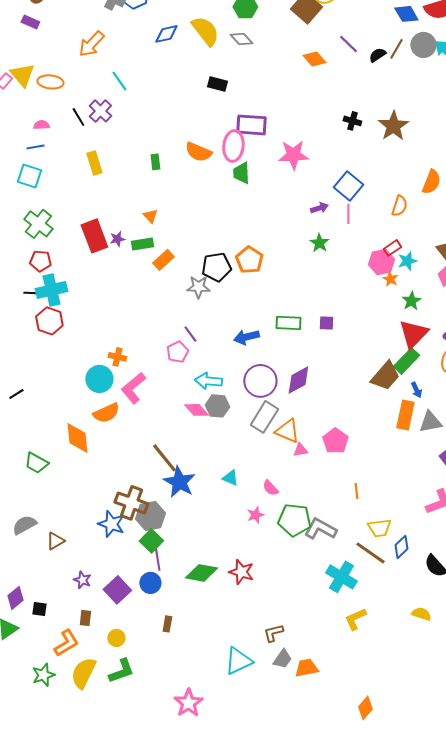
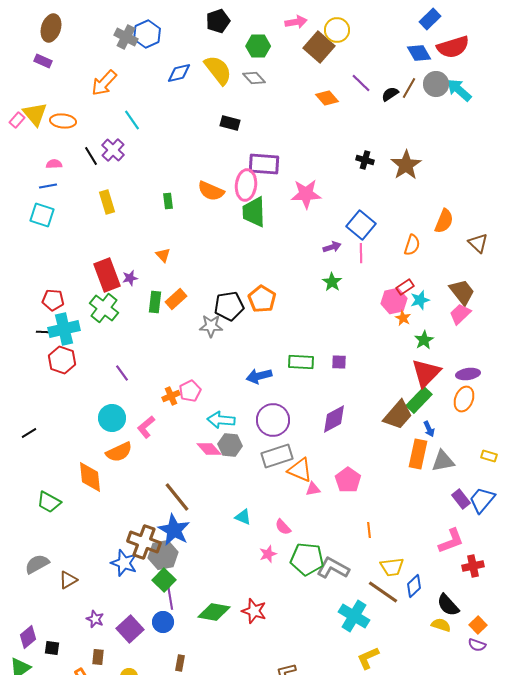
green trapezoid: (241, 173) -> (254, 212), size x1.4
green cross: (38, 224) -> (104, 308), moved
green rectangle: (142, 244) -> (155, 302), moved, turned -75
purple line: (190, 334) -> (122, 373), moved
orange cross: (117, 357) -> (171, 396), moved, turned -36
purple diamond: (298, 380) -> (334, 419), moved
pink L-shape: (133, 388) -> (146, 427), size x0.7
gray rectangle: (264, 417) -> (277, 456), turned 40
blue star: (179, 482) -> (174, 530), moved
yellow semicircle: (421, 614) -> (441, 625), moved

